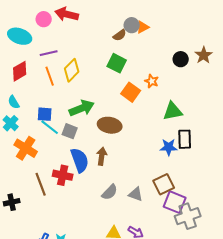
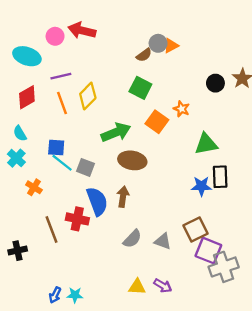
green arrow: (82, 108) -> (116, 132), moved
orange cross: (26, 148) -> (34, 187), size x0.6

